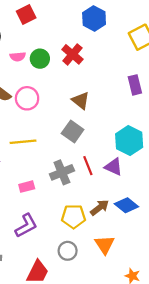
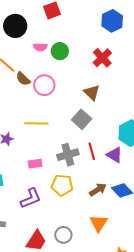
red cross: (72, 54) -> (102, 58), moved
yellow pentagon: (73, 216) -> (62, 185), moved
gray circle: (68, 251) -> (63, 235), moved

